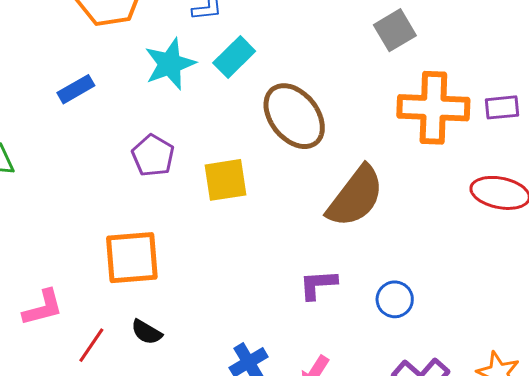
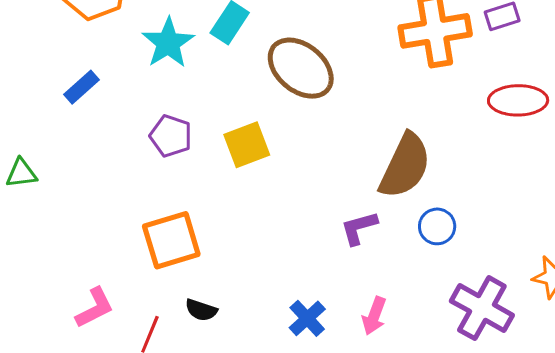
brown semicircle: (355, 197) -> (405, 166), moved

